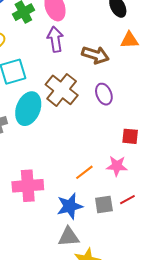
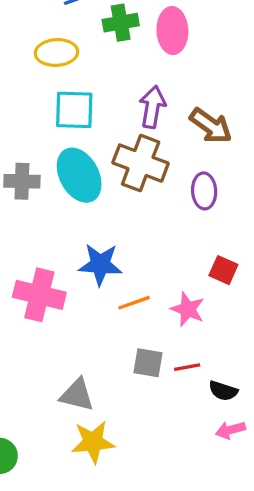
purple arrow: (55, 39) -> (152, 107), moved
brown cross: (62, 90) -> (141, 163), turned -36
cyan ellipse: (28, 109) -> (79, 175), turned -68
blue star: (70, 206) -> (100, 264), moved

